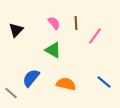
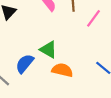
green triangle: (53, 50) -> (48, 50), moved

